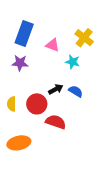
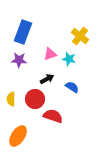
pink triangle: (53, 45) -> (50, 54), moved, turned -40
black arrow: (56, 89) -> (47, 79), moved
orange ellipse: (19, 143) -> (18, 136), turned -45

